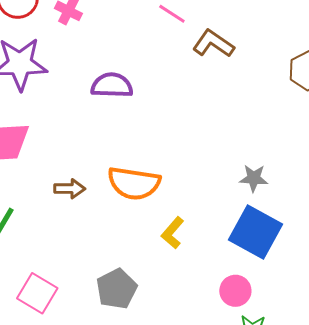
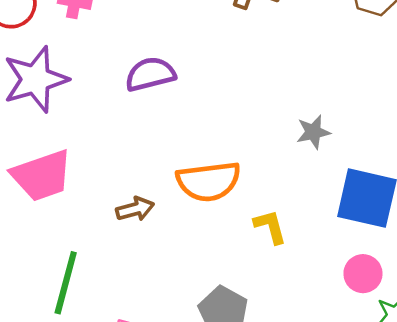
gray star: (254, 178) -> (313, 132), moved
yellow L-shape: (173, 233) -> (270, 227), turned 140

